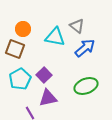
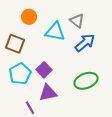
orange circle: (23, 29) -> (29, 17), moved

